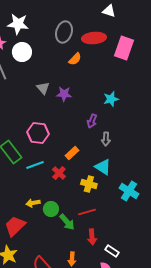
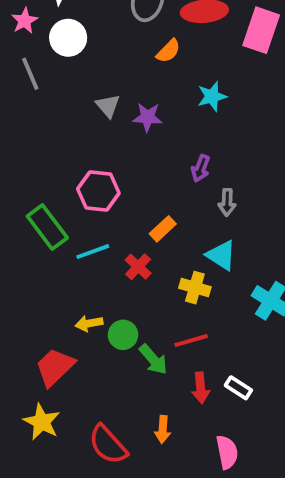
cyan star: (111, 99) -> (212, 96), moved
white rectangle: (112, 251) -> (238, 388), moved

